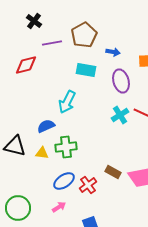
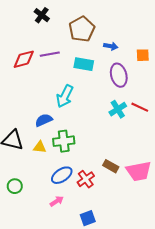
black cross: (34, 21) -> (42, 15), moved
purple line: (52, 43) -> (50, 54), moved
green circle: (18, 208) -> (15, 186), moved, size x0.6

